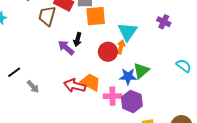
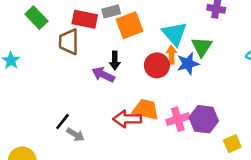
green triangle: (141, 71) -> (202, 47), moved
black line: (14, 72) -> (62, 122), moved
blue star: (128, 76) -> (188, 64), moved

